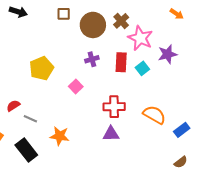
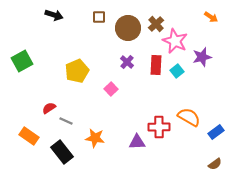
purple cross: (92, 59) -> (127, 62), turned -32
red cross: (114, 107) -> (159, 127), moved
purple triangle: (111, 134) -> (137, 142), moved

